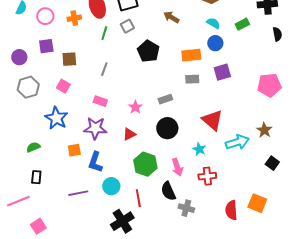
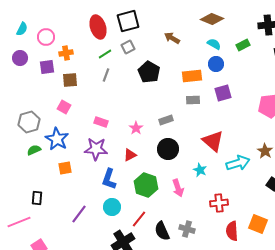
orange cross: (74, 18) -> (66, 53), moved
green line: (104, 33) -> (105, 54), turned 40
purple circle: (19, 57) -> (20, 58), moved
gray line: (104, 69) -> (106, 75), moved
gray hexagon: (28, 87) -> (29, 122), moved
green semicircle: (33, 147) -> (34, 150), moved
orange square: (74, 150) -> (65, 168), moved
blue L-shape: (95, 162) -> (109, 179), moved
red cross: (207, 176) -> (219, 203), moved
black semicircle: (168, 191) -> (162, 231), moved
purple line: (78, 193) -> (79, 214), turned -42
red line: (138, 198) -> (139, 219), turned 48

